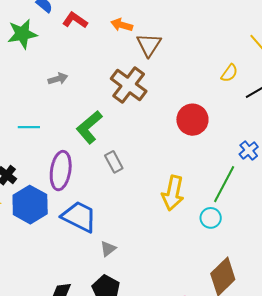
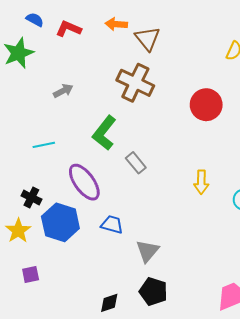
purple ellipse: (61, 171) -> (84, 182), turned -33
yellow arrow: (173, 193) -> (201, 182), size x0.7
blue trapezoid: (79, 217) -> (112, 225), size x0.6
gray triangle: (108, 249) -> (147, 251), size x1.4

